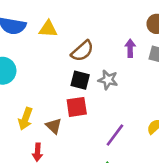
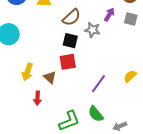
purple arrow: (130, 48) -> (109, 15), turned 32
gray star: (108, 80) -> (92, 30), moved

